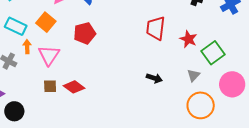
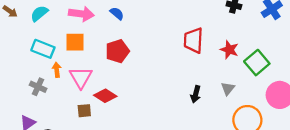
orange square: (46, 22) -> (75, 42), turned -36
gray triangle: (193, 75) -> (228, 88), moved
black arrow: (154, 78) -> (196, 94), turned 91
red diamond: (74, 87) -> (105, 96), moved

